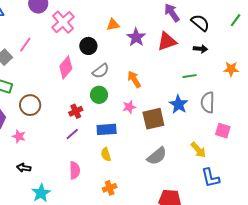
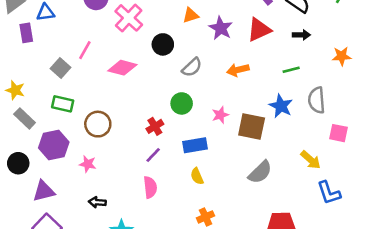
pink diamond: (66, 67) -> (122, 68), moved, turned 70
gray semicircle: (101, 71) -> (192, 67), moved
orange arrow: (134, 79) -> (238, 70), moved, turned -66
brown square: (153, 119) -> (252, 127), turned 30
pink semicircle: (75, 170) -> (150, 187), moved

